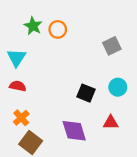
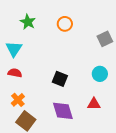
orange circle: (58, 29) -> (65, 24), moved
gray square: (112, 46) -> (105, 39), moved
black square: (86, 93) -> (60, 79), moved

